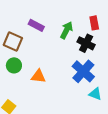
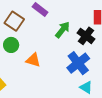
green arrow: (66, 30) -> (63, 30), moved

